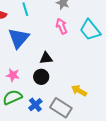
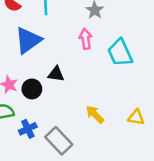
black circle: (41, 77) -> (32, 89), moved
yellow arrow: (79, 91) -> (95, 114), moved

